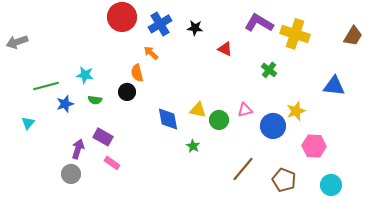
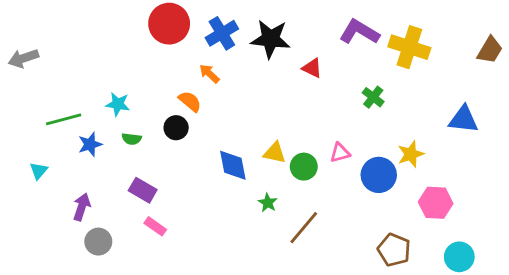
black star: (195, 28) -> (270, 39), size x1.8
orange semicircle: (137, 73) -> (190, 101), turned 144
purple arrow: (78, 149) -> (82, 207), moved
brown line: (243, 169) -> (304, 228), moved

